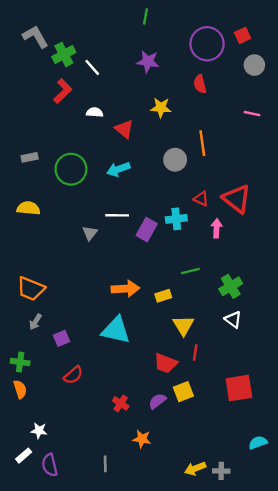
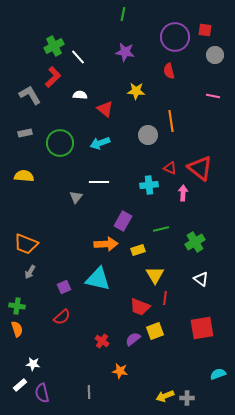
red square: (243, 35) -> (205, 30), turned 32
gray L-shape: (35, 37) -> (30, 95), moved
purple rectangle: (147, 230) -> (123, 221), moved
white triangle: (233, 319) -> (201, 279), moved
purple square: (62, 338) -> (64, 287), moved

